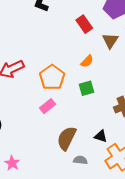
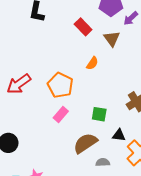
green square: (87, 88) -> (99, 114), moved, turned 35
brown semicircle: (67, 138) -> (85, 143), turned 40

